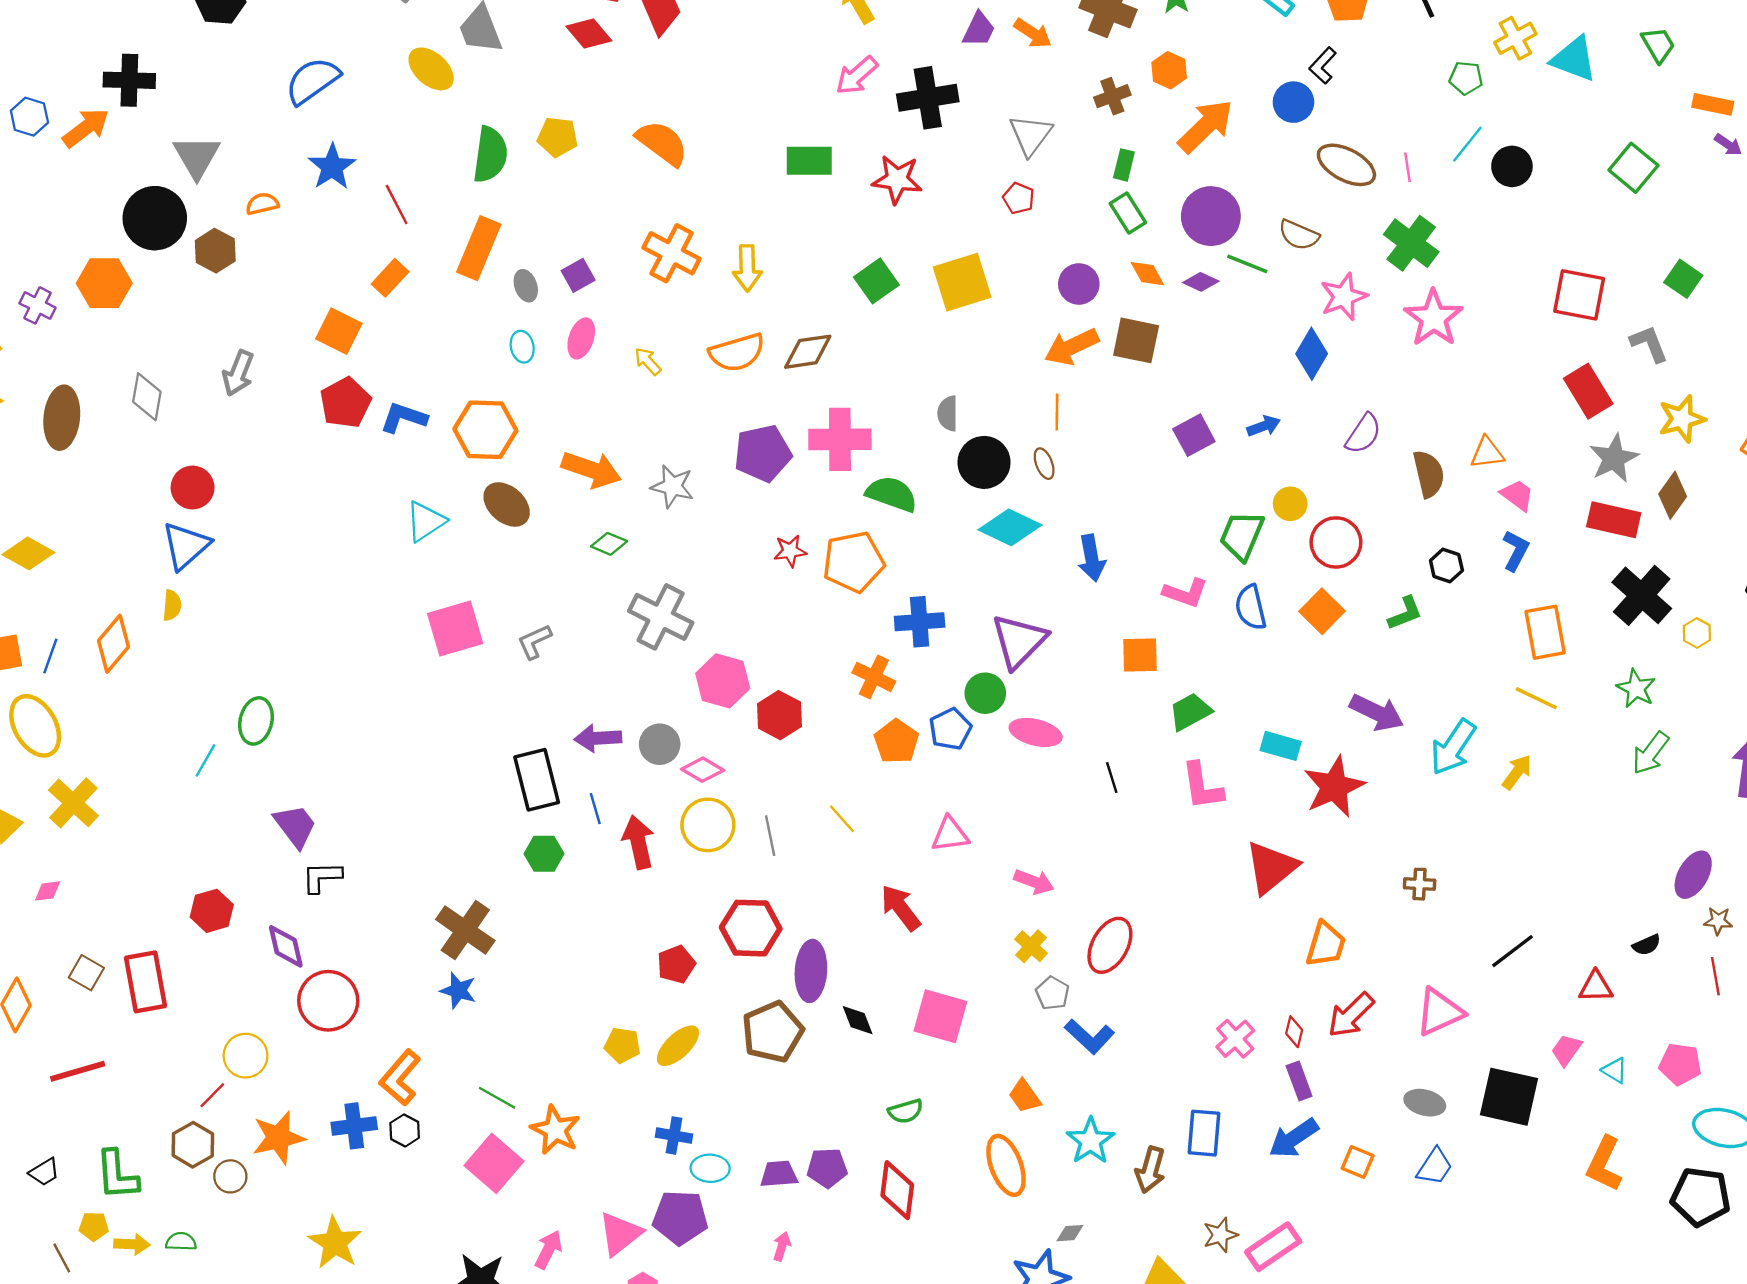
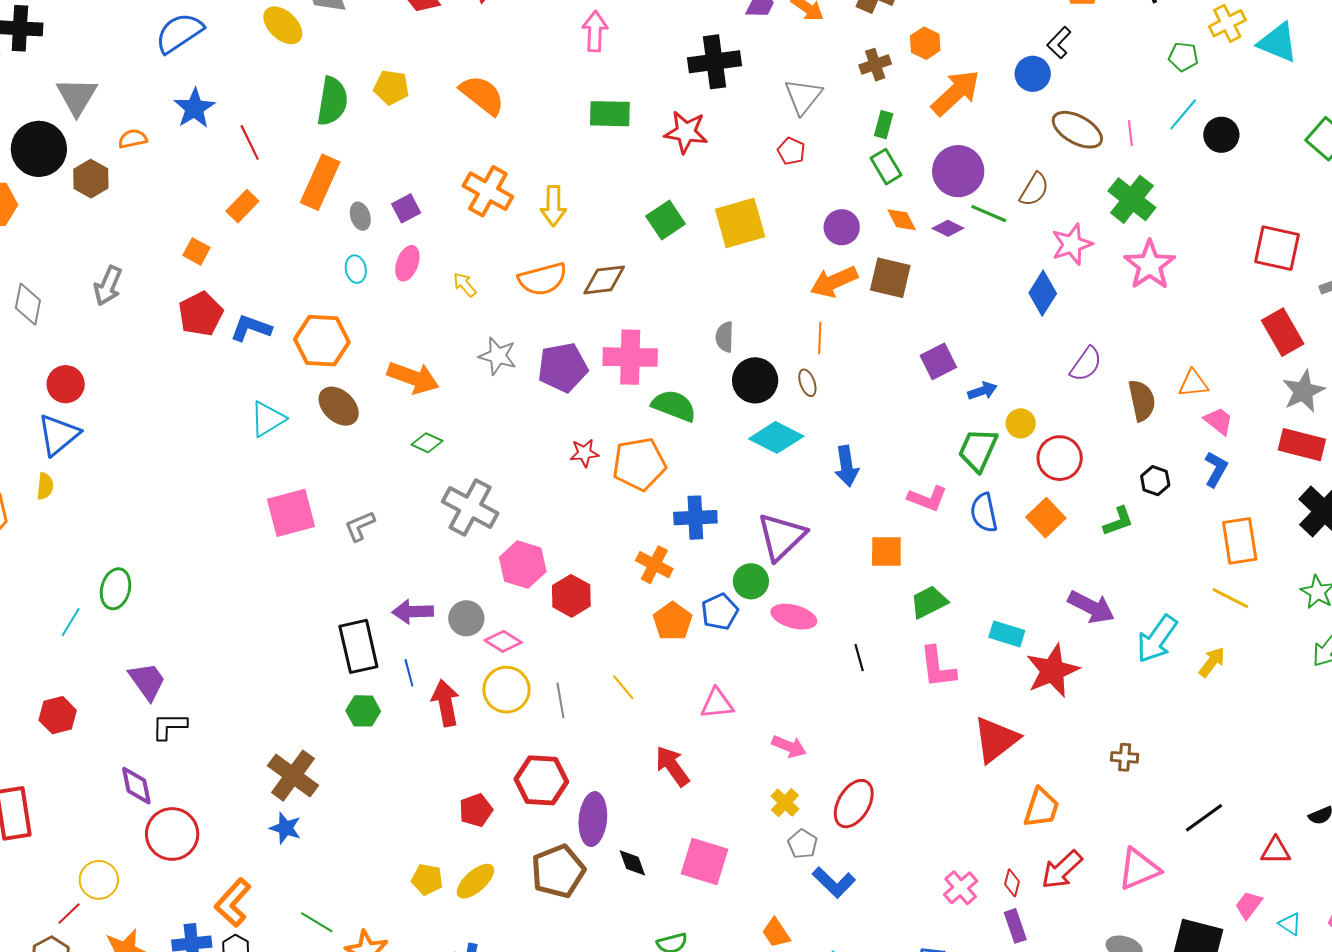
pink arrow: (857, 75) -> (595, 31), moved, turned 132
brown semicircle: (1299, 235) -> (1034, 190), turned -84
orange square: (339, 331) -> (197, 251), size x0.7
blue arrow: (1264, 426) -> (982, 391), moved
gray star: (672, 486) -> (498, 356), moved
red hexagon: (212, 911) -> (58, 715), moved

